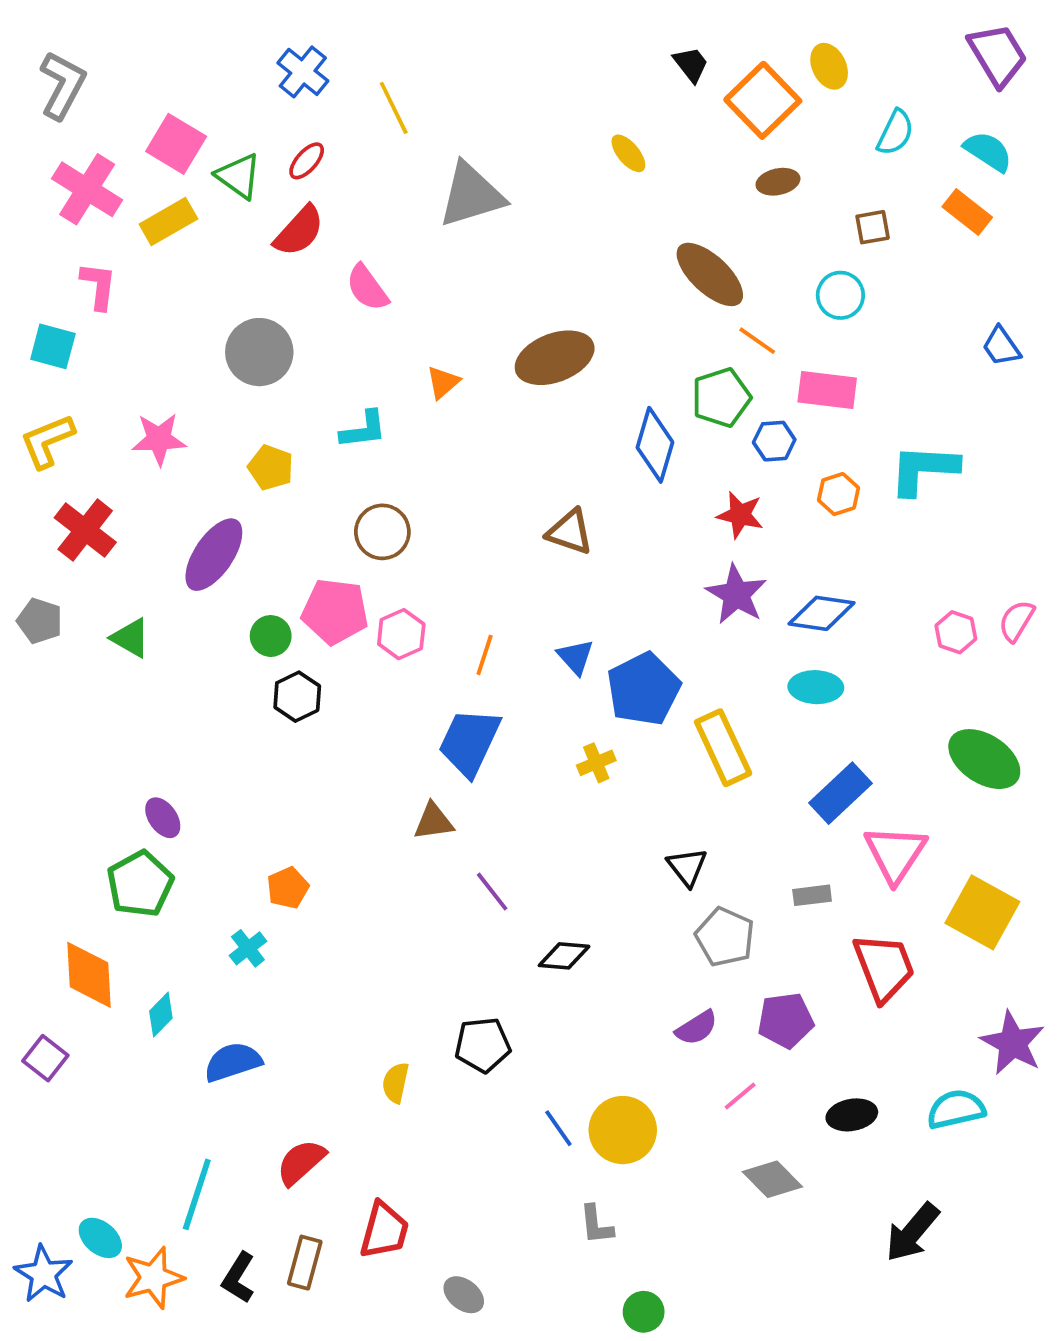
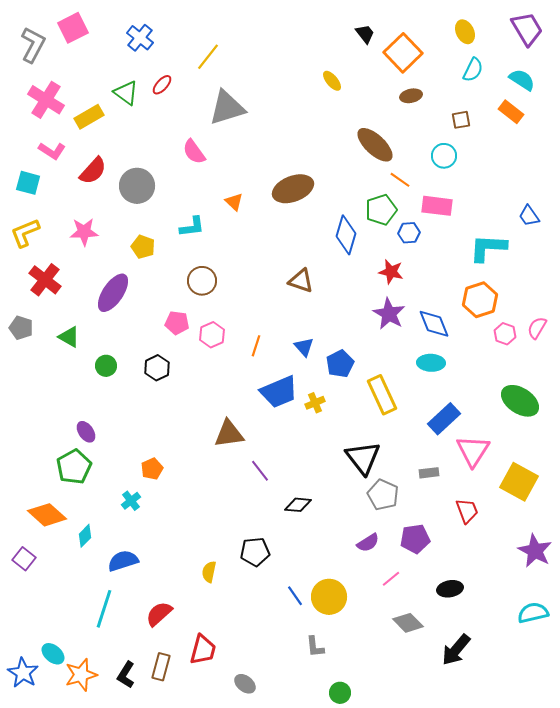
yellow ellipse: (829, 66) -> (465, 32), moved
blue cross: (303, 72) -> (140, 38), moved
yellow line: (394, 108) -> (208, 57), turned 64
pink square: (176, 144) -> (73, 28), moved, turned 32
gray triangle: (471, 195) -> (227, 108), moved
red semicircle: (299, 231) -> (93, 171), moved
pink L-shape: (98, 286) -> (52, 151), turned 116
blue trapezoid: (1001, 346) -> (529, 216), moved
orange triangle: (443, 382) -> (234, 202), turned -36
orange hexagon: (839, 494) -> (480, 300), moved, size x1.6
pink pentagon: (335, 611) -> (177, 323), size x0.7
blue diamond: (822, 613) -> (434, 324), turned 60
green circle: (271, 636) -> (106, 366), moved
blue pentagon: (644, 689) -> (340, 364), size x0.7
blue trapezoid: (469, 742) -> (279, 392), moved, turned -138
brown triangle: (433, 822) -> (229, 434), size x1.4
black triangle: (687, 867) -> (363, 458), size x1.6
red trapezoid: (884, 967) -> (467, 511), size x0.7
orange diamond: (89, 975) -> (47, 515), turned -45
cyan semicircle: (956, 1109) -> (533, 613), moved
cyan line: (197, 1194) -> (104, 609), moved
black arrow: (912, 1232) -> (456, 650), moved

